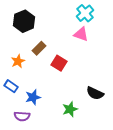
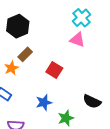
brown rectangle: (39, 48) -> (25, 54), moved
blue star: (33, 97) -> (44, 102), moved

